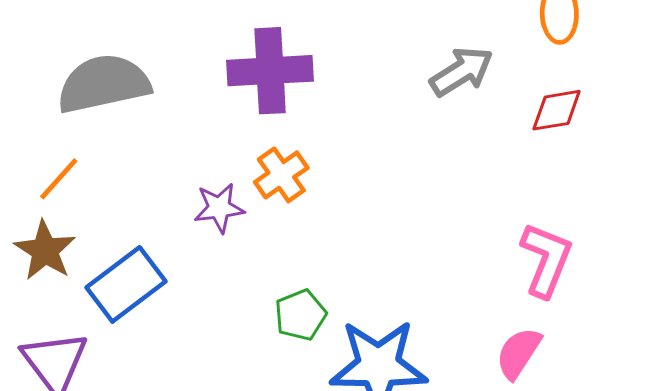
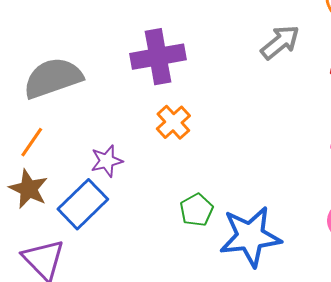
purple star: (219, 208) -> (107, 161), moved

